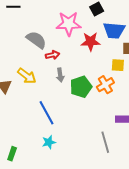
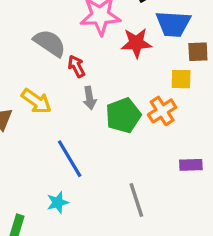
red arrow: (53, 55) -> (76, 66), turned -104
cyan star: (49, 142) -> (58, 202), moved
gray line: (105, 142) -> (136, 200), moved

